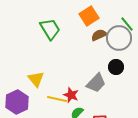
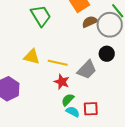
yellow triangle: (36, 79) -> (32, 57), moved, turned -36
yellow line: (57, 99) -> (58, 63), moved

